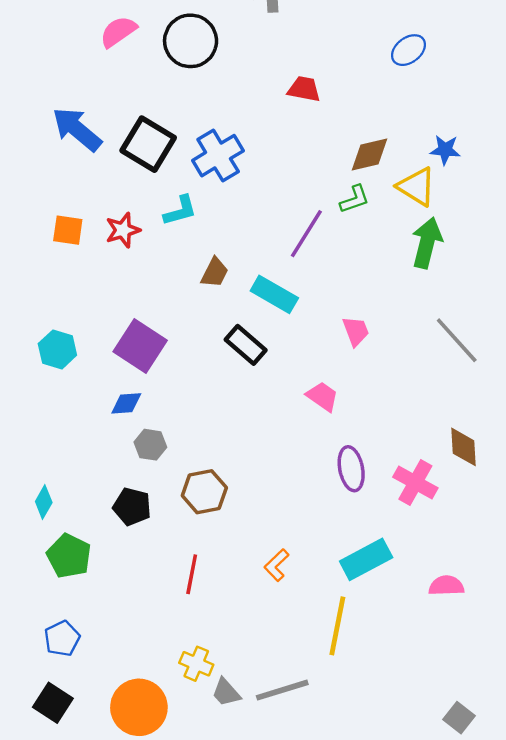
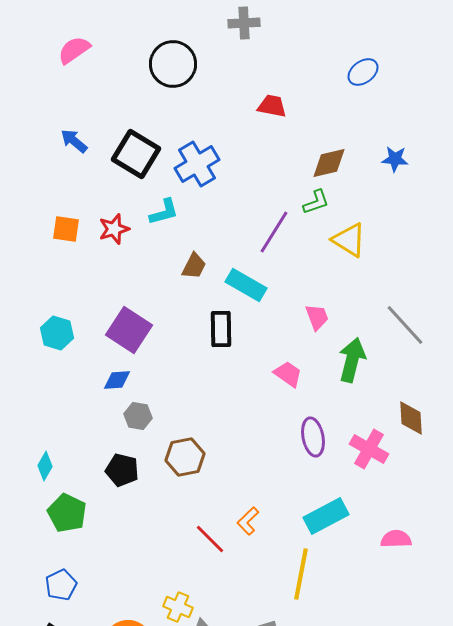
pink semicircle: (118, 32) -> (74, 50), moved
blue arrow: (77, 129) -> (74, 141), size x0.6
yellow triangle: (417, 187) -> (349, 240), moved
green arrow: (427, 243) -> (352, 360), moved
black rectangle: (246, 345) -> (221, 329), turned 48
red line: (192, 574) -> (210, 539), moved, turned -56

